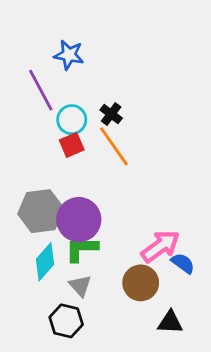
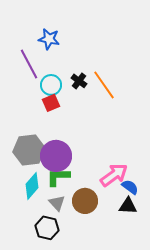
orange line: (114, 146) -> (104, 85), moved
brown circle: (141, 283) -> (85, 201), moved
black triangle: (170, 322) -> (128, 206), moved

